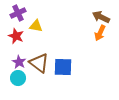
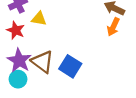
purple star: (19, 62) -> (19, 61), size x1.5
blue square: (63, 67) -> (70, 66), turned 30

